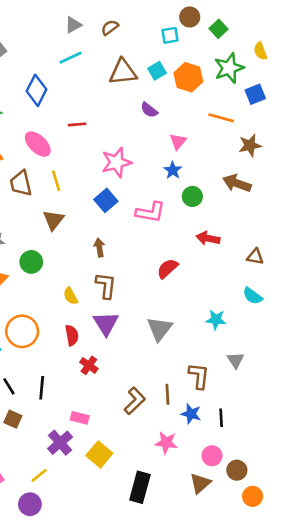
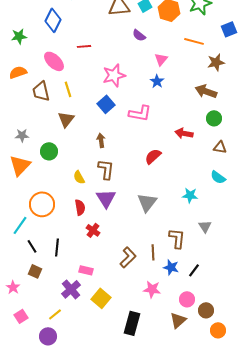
blue square: (255, 94) -> (229, 29), moved
green circle: (192, 196) -> (214, 118), moved
black line: (221, 418) -> (194, 270), turned 40

